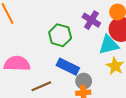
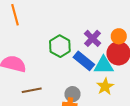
blue rectangle: (68, 67) -> (84, 61), moved

